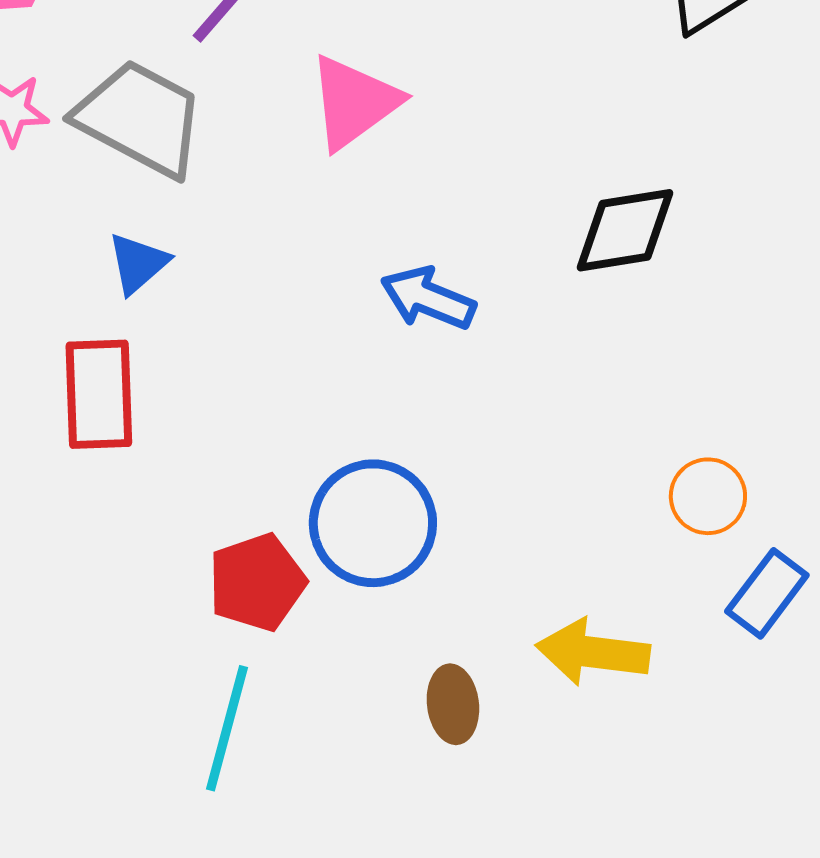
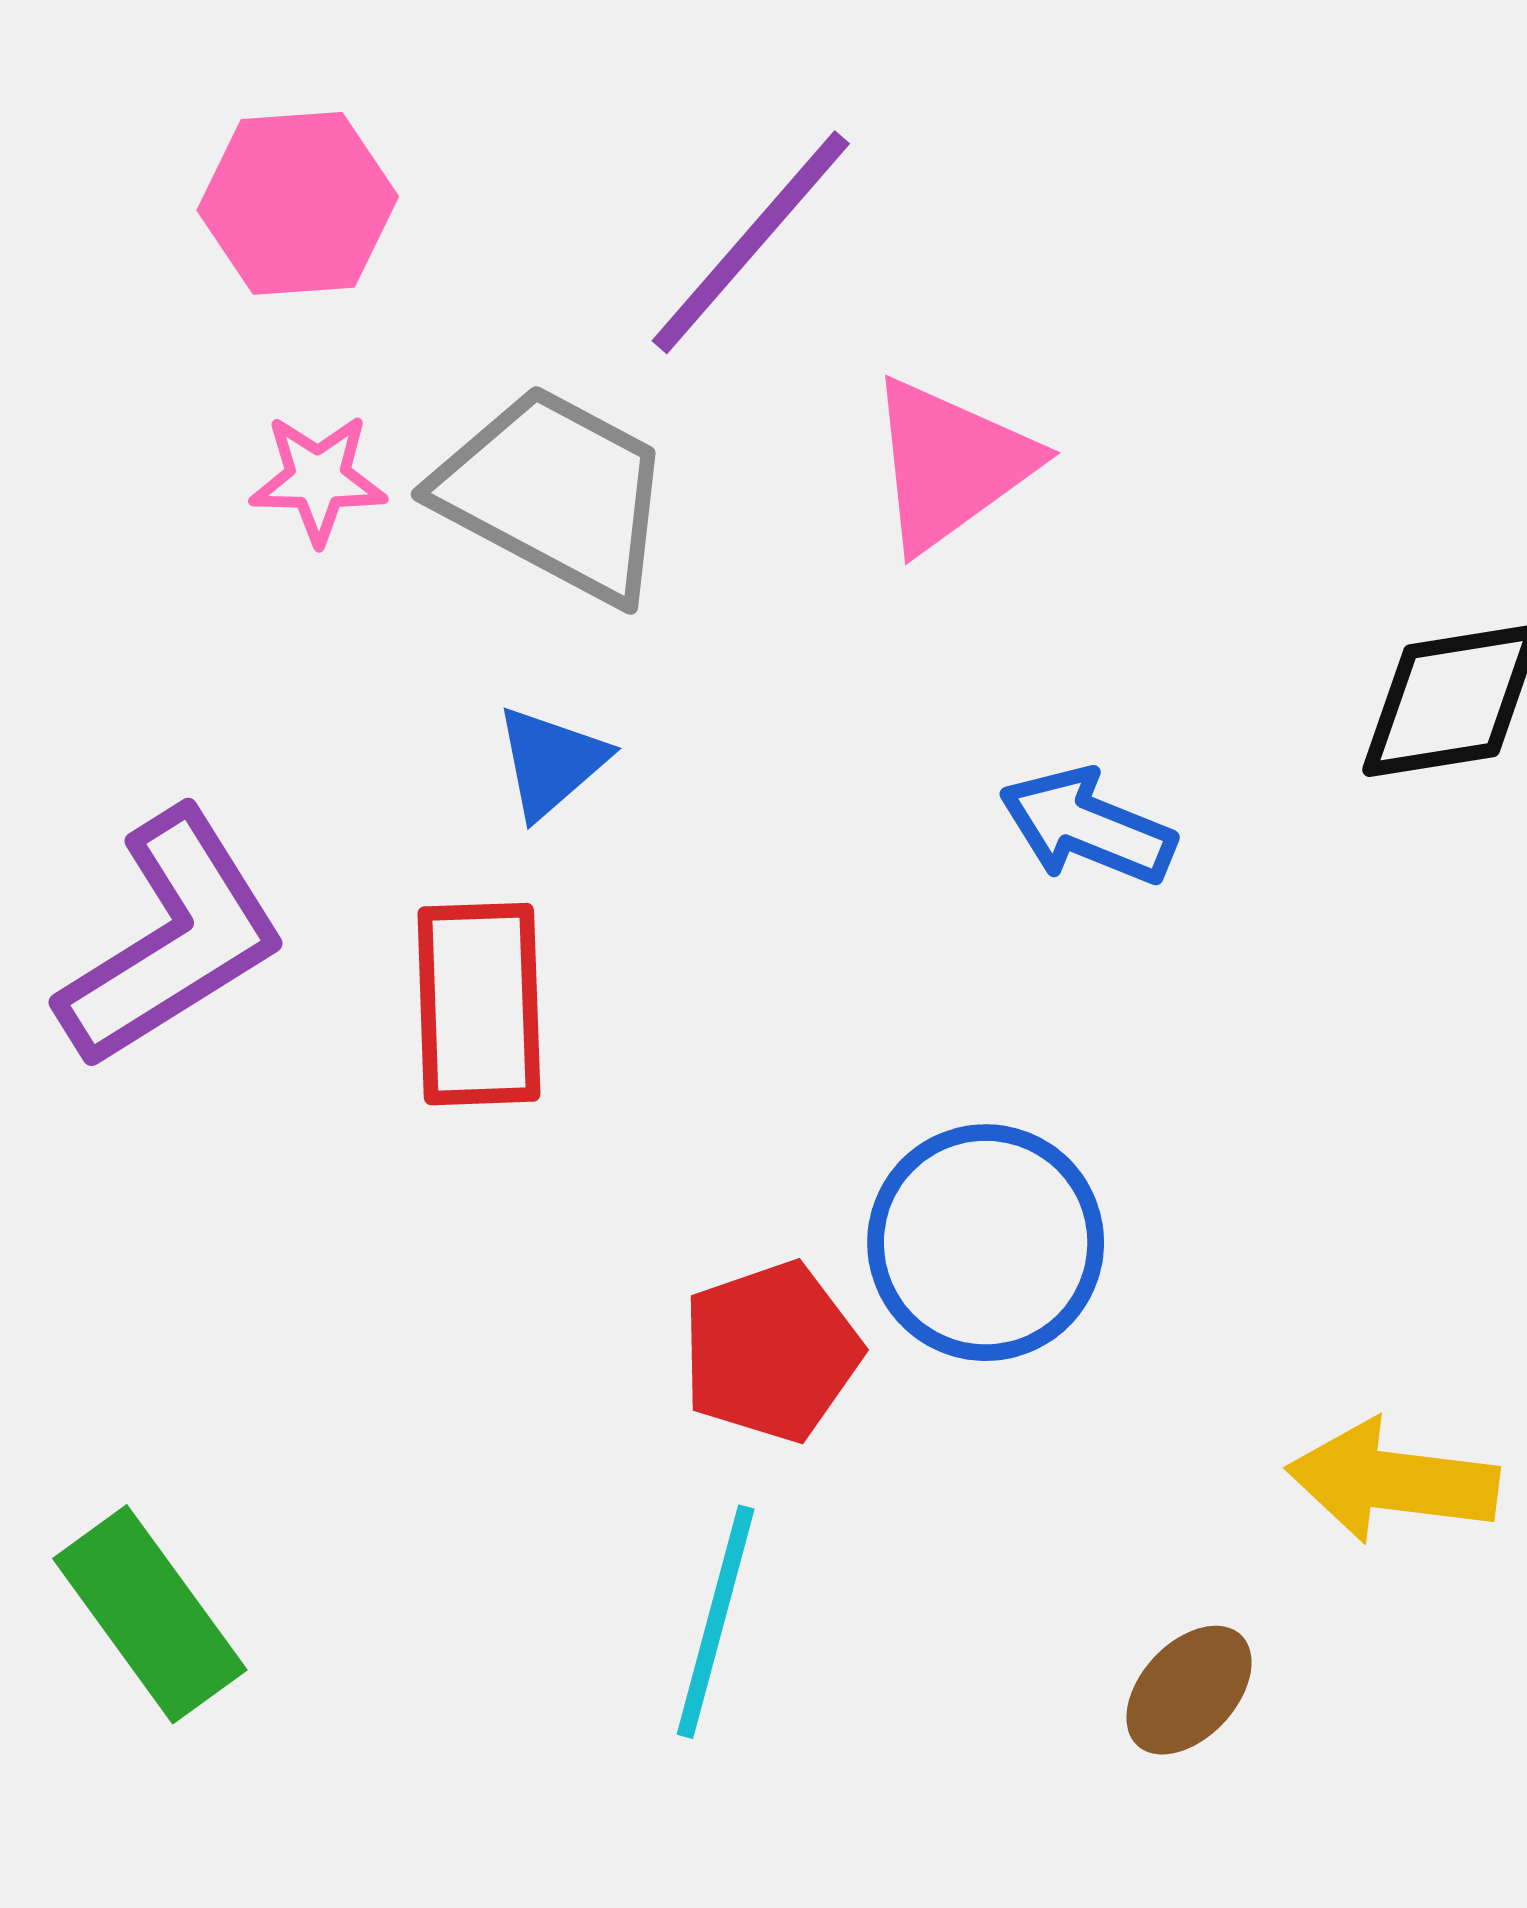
brown ellipse: (453, 704) -> (1189, 1690), moved, turned 50

